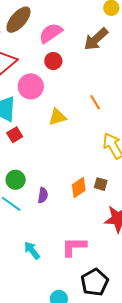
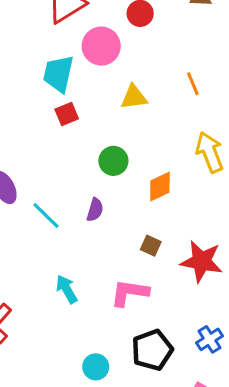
green circle: (16, 180) -> (113, 161), moved
brown square: (101, 184) -> (151, 246), moved
orange diamond: (79, 188) -> (160, 187), moved

